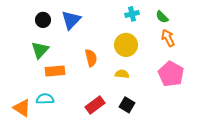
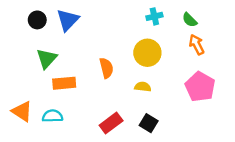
black circle: (43, 20) -> (37, 20), moved
blue triangle: (71, 20) -> (68, 20), moved
orange triangle: (22, 108) -> (22, 111), moved

